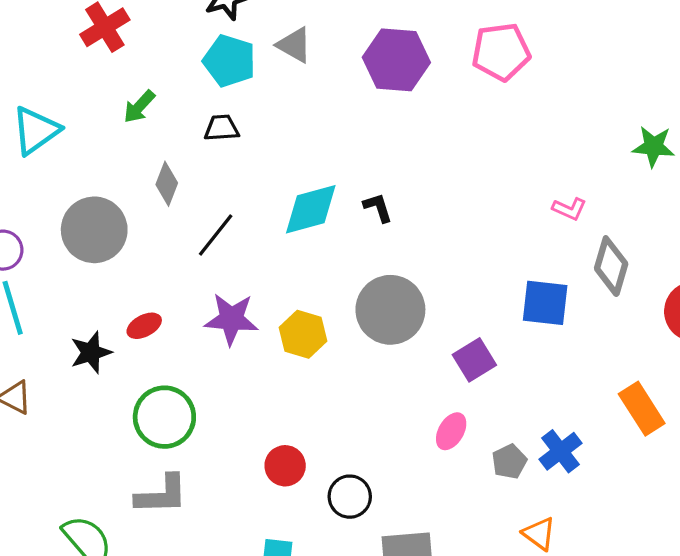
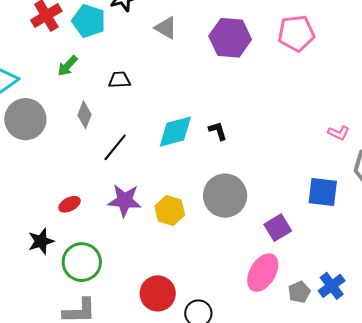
cyan pentagon: (229, 61) -> (89, 21), moved
gray circle: (94, 230) -> (25, 119), moved
black star: (91, 352) -> (41, 241), moved
pink ellipse: (451, 431) -> (263, 273), size x1.6
red circle: (285, 466) -> (158, 293), size x1.4

